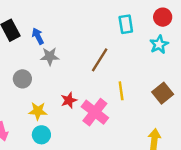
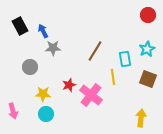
cyan rectangle: (126, 24) -> (125, 59), moved
cyan star: (159, 44) -> (147, 49), moved
brown square: (163, 93) -> (148, 79), turned -30

